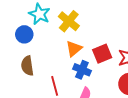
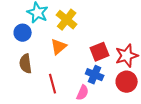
orange triangle: (74, 49) -> (59, 47), moved
blue cross: (82, 70) -> (95, 75), moved

